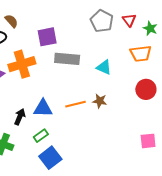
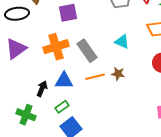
gray rectangle: (67, 59) -> (87, 51), moved, turned 50
orange cross: (22, 64) -> (56, 47), moved

